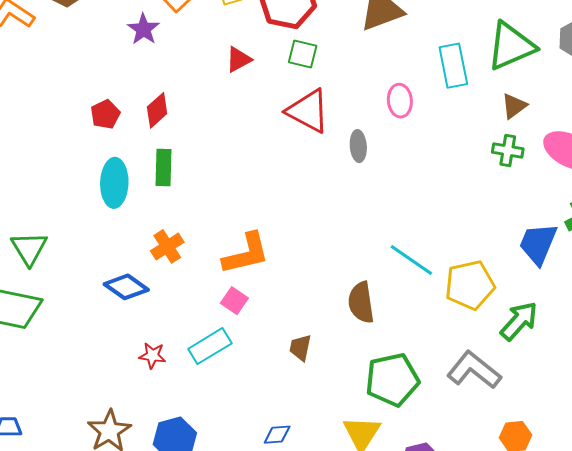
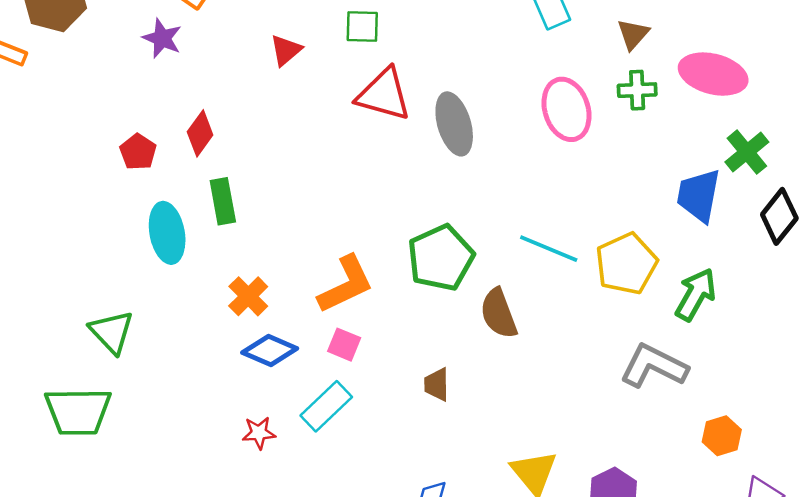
pink ellipse: (400, 101) -> (567, 109), moved, size x1.5
gray ellipse: (358, 146) -> (454, 124), size x1.6
green triangle: (29, 248) -> (112, 332), moved
blue diamond: (126, 287) -> (270, 350), moved
green pentagon: (392, 380) -> (441, 258), moved

